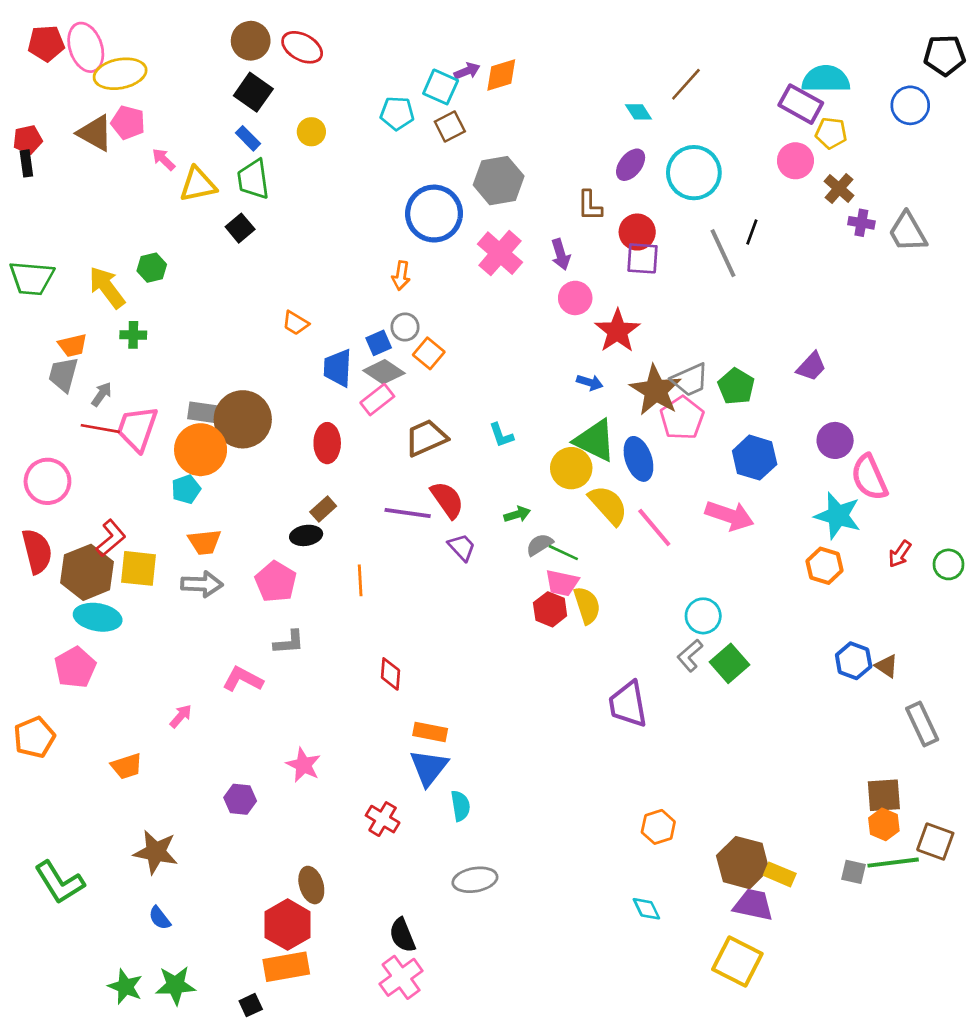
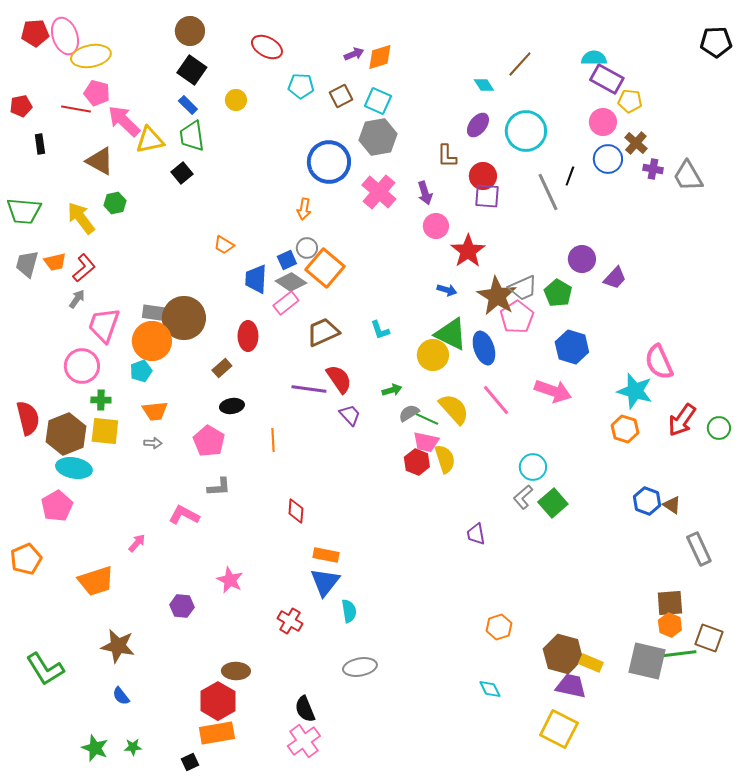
red ellipse: (302, 47) -> (267, 47), moved
cyan semicircle: (826, 79) -> (594, 58), moved, size x0.7
cyan square: (441, 87) -> (378, 101), moved
blue circle: (910, 105) -> (608, 159), moved
brown triangle: (95, 133) -> (100, 161), moved
pink arrow: (164, 159) -> (124, 121), size x1.8
black rectangle: (26, 163) -> (40, 144), moved
green cross: (133, 335) -> (101, 400), moved
orange square: (429, 353) -> (325, 268), size x1.6
gray trapezoid: (63, 374) -> (27, 264), moved
red line: (100, 429) -> (76, 109), moved
purple circle: (835, 440) -> (582, 259), moved
pink circle: (47, 481) -> (82, 366), moved
yellow semicircle: (608, 505) -> (454, 409), moved
brown rectangle: (323, 509) -> (222, 368), moved
red L-shape: (111, 538) -> (84, 268), moved
red arrow: (900, 554) -> (682, 420), size x1.6
gray arrow: (202, 584) -> (153, 443), size x0.6
purple trapezoid: (628, 704) -> (476, 534), size x0.6
orange trapezoid: (127, 766) -> (96, 581), size x1.5
gray square: (854, 872) -> (647, 661), size x2.0
brown ellipse: (311, 885) -> (236, 671), turned -72
green star: (175, 985) -> (133, 747), size x0.6

